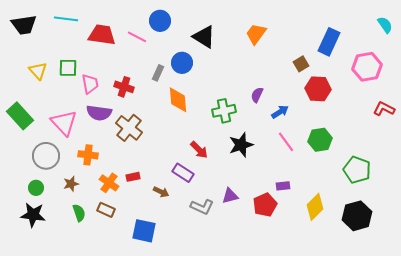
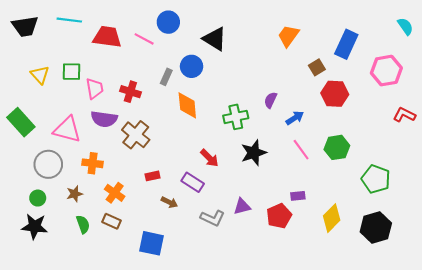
orange trapezoid: (256, 34) -> (288, 36), moved
pink triangle: (64, 123) -> (67, 130), turned -32
red rectangle: (133, 177) -> (153, 176), moved

